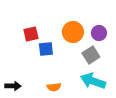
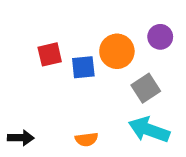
purple circle: (99, 33) -> (160, 37), moved
blue square: (46, 49) -> (83, 67), moved

